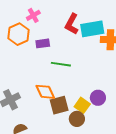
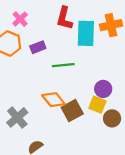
cyan rectangle: (92, 29) -> (86, 33), moved, turned -65
purple circle: (98, 98) -> (103, 89), moved
brown circle: (77, 119) -> (112, 118), moved

